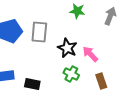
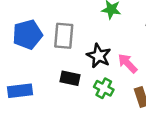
black rectangle: (32, 84) -> (70, 78), moved

